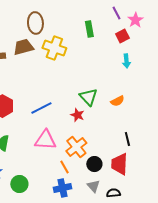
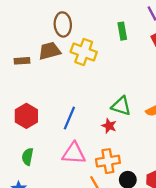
green triangle: (88, 97) -> (121, 106), turned -30
blue line: (41, 108) -> (69, 118), turned -40
orange cross: (76, 147) -> (108, 161), turned 30

